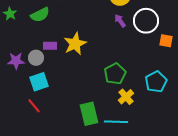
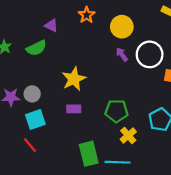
purple rectangle: (50, 46) -> (74, 109), moved
green pentagon: (115, 74) -> (116, 111), turned 30

